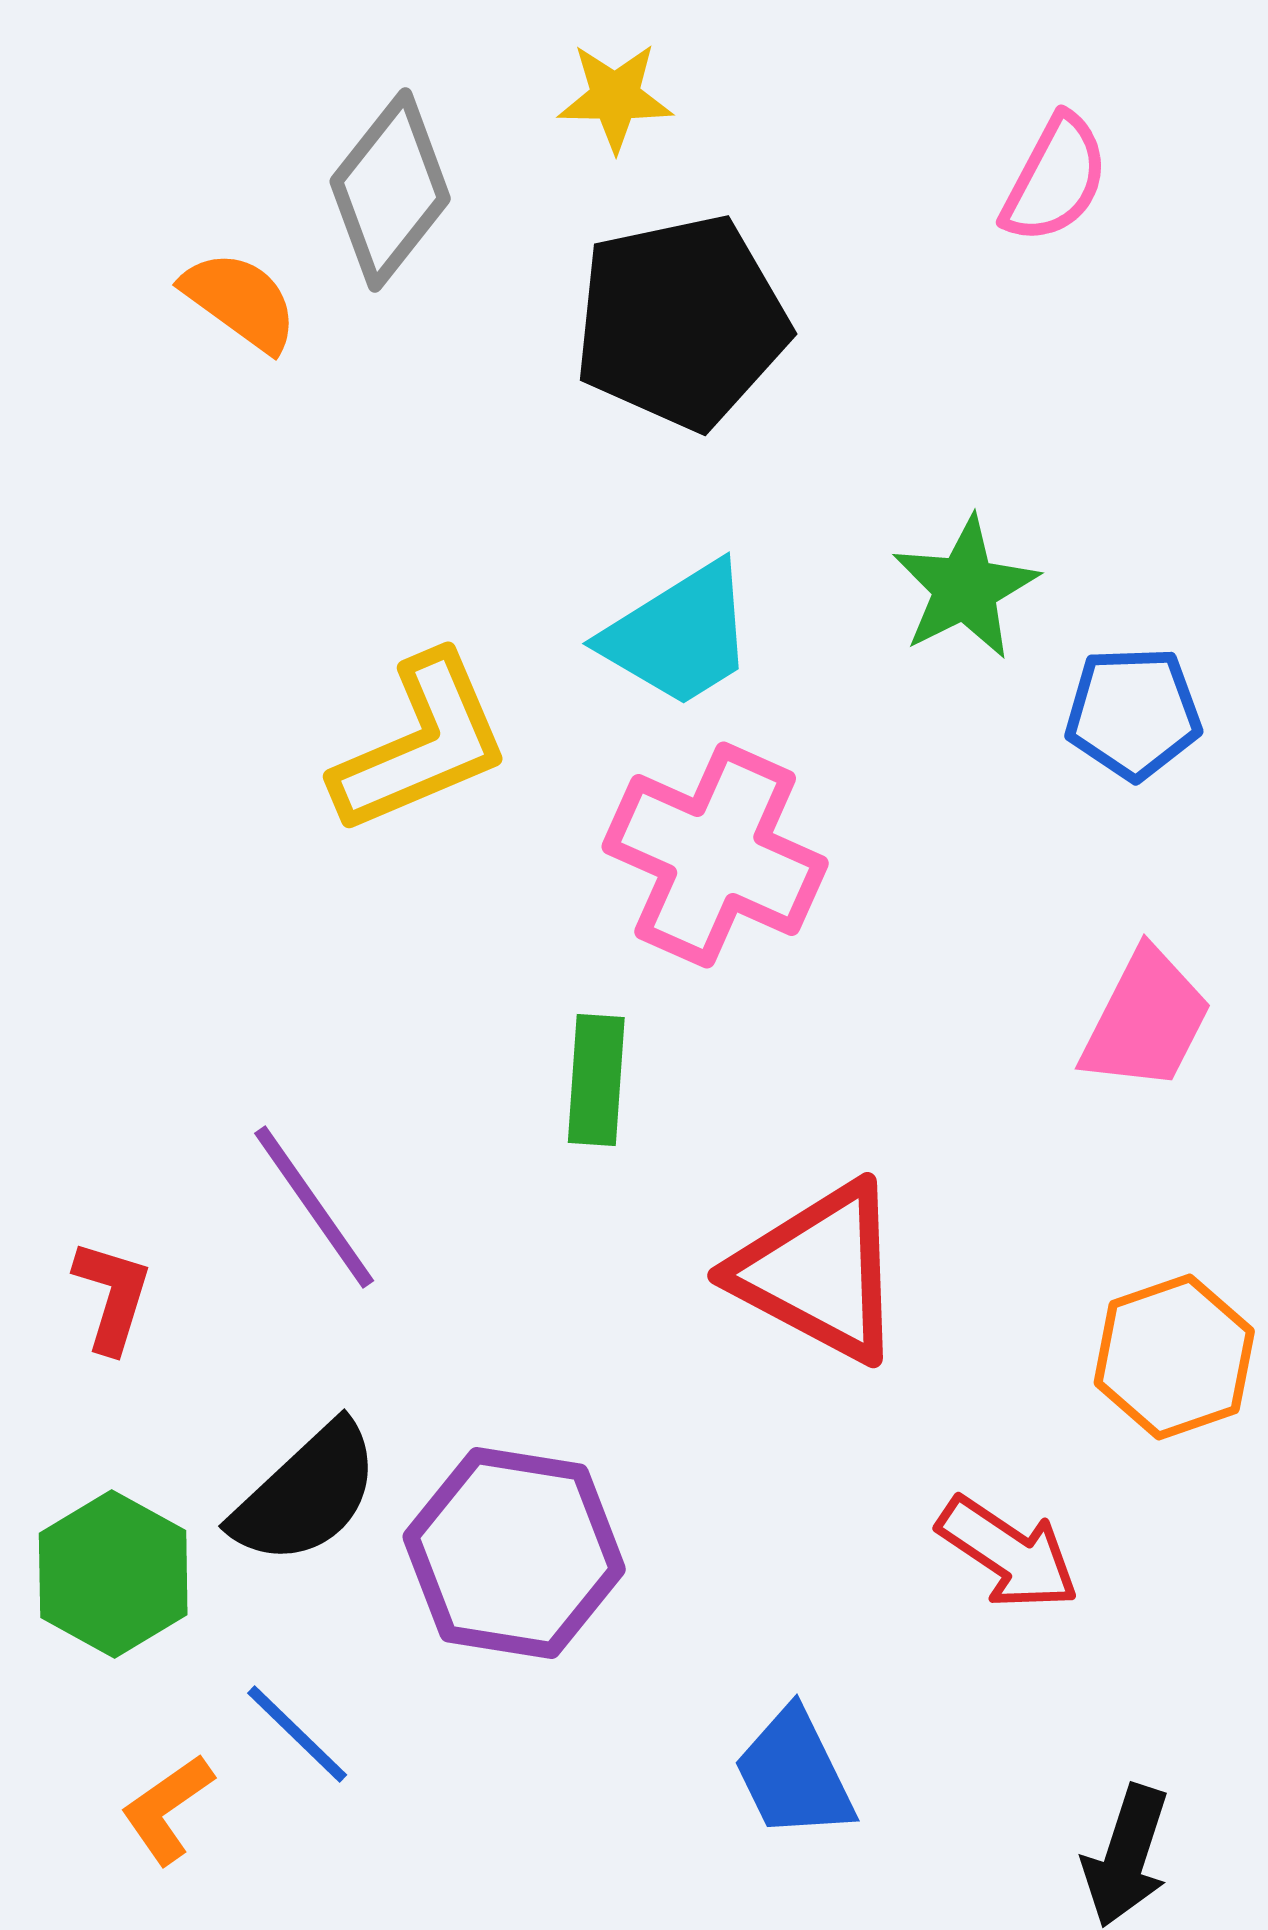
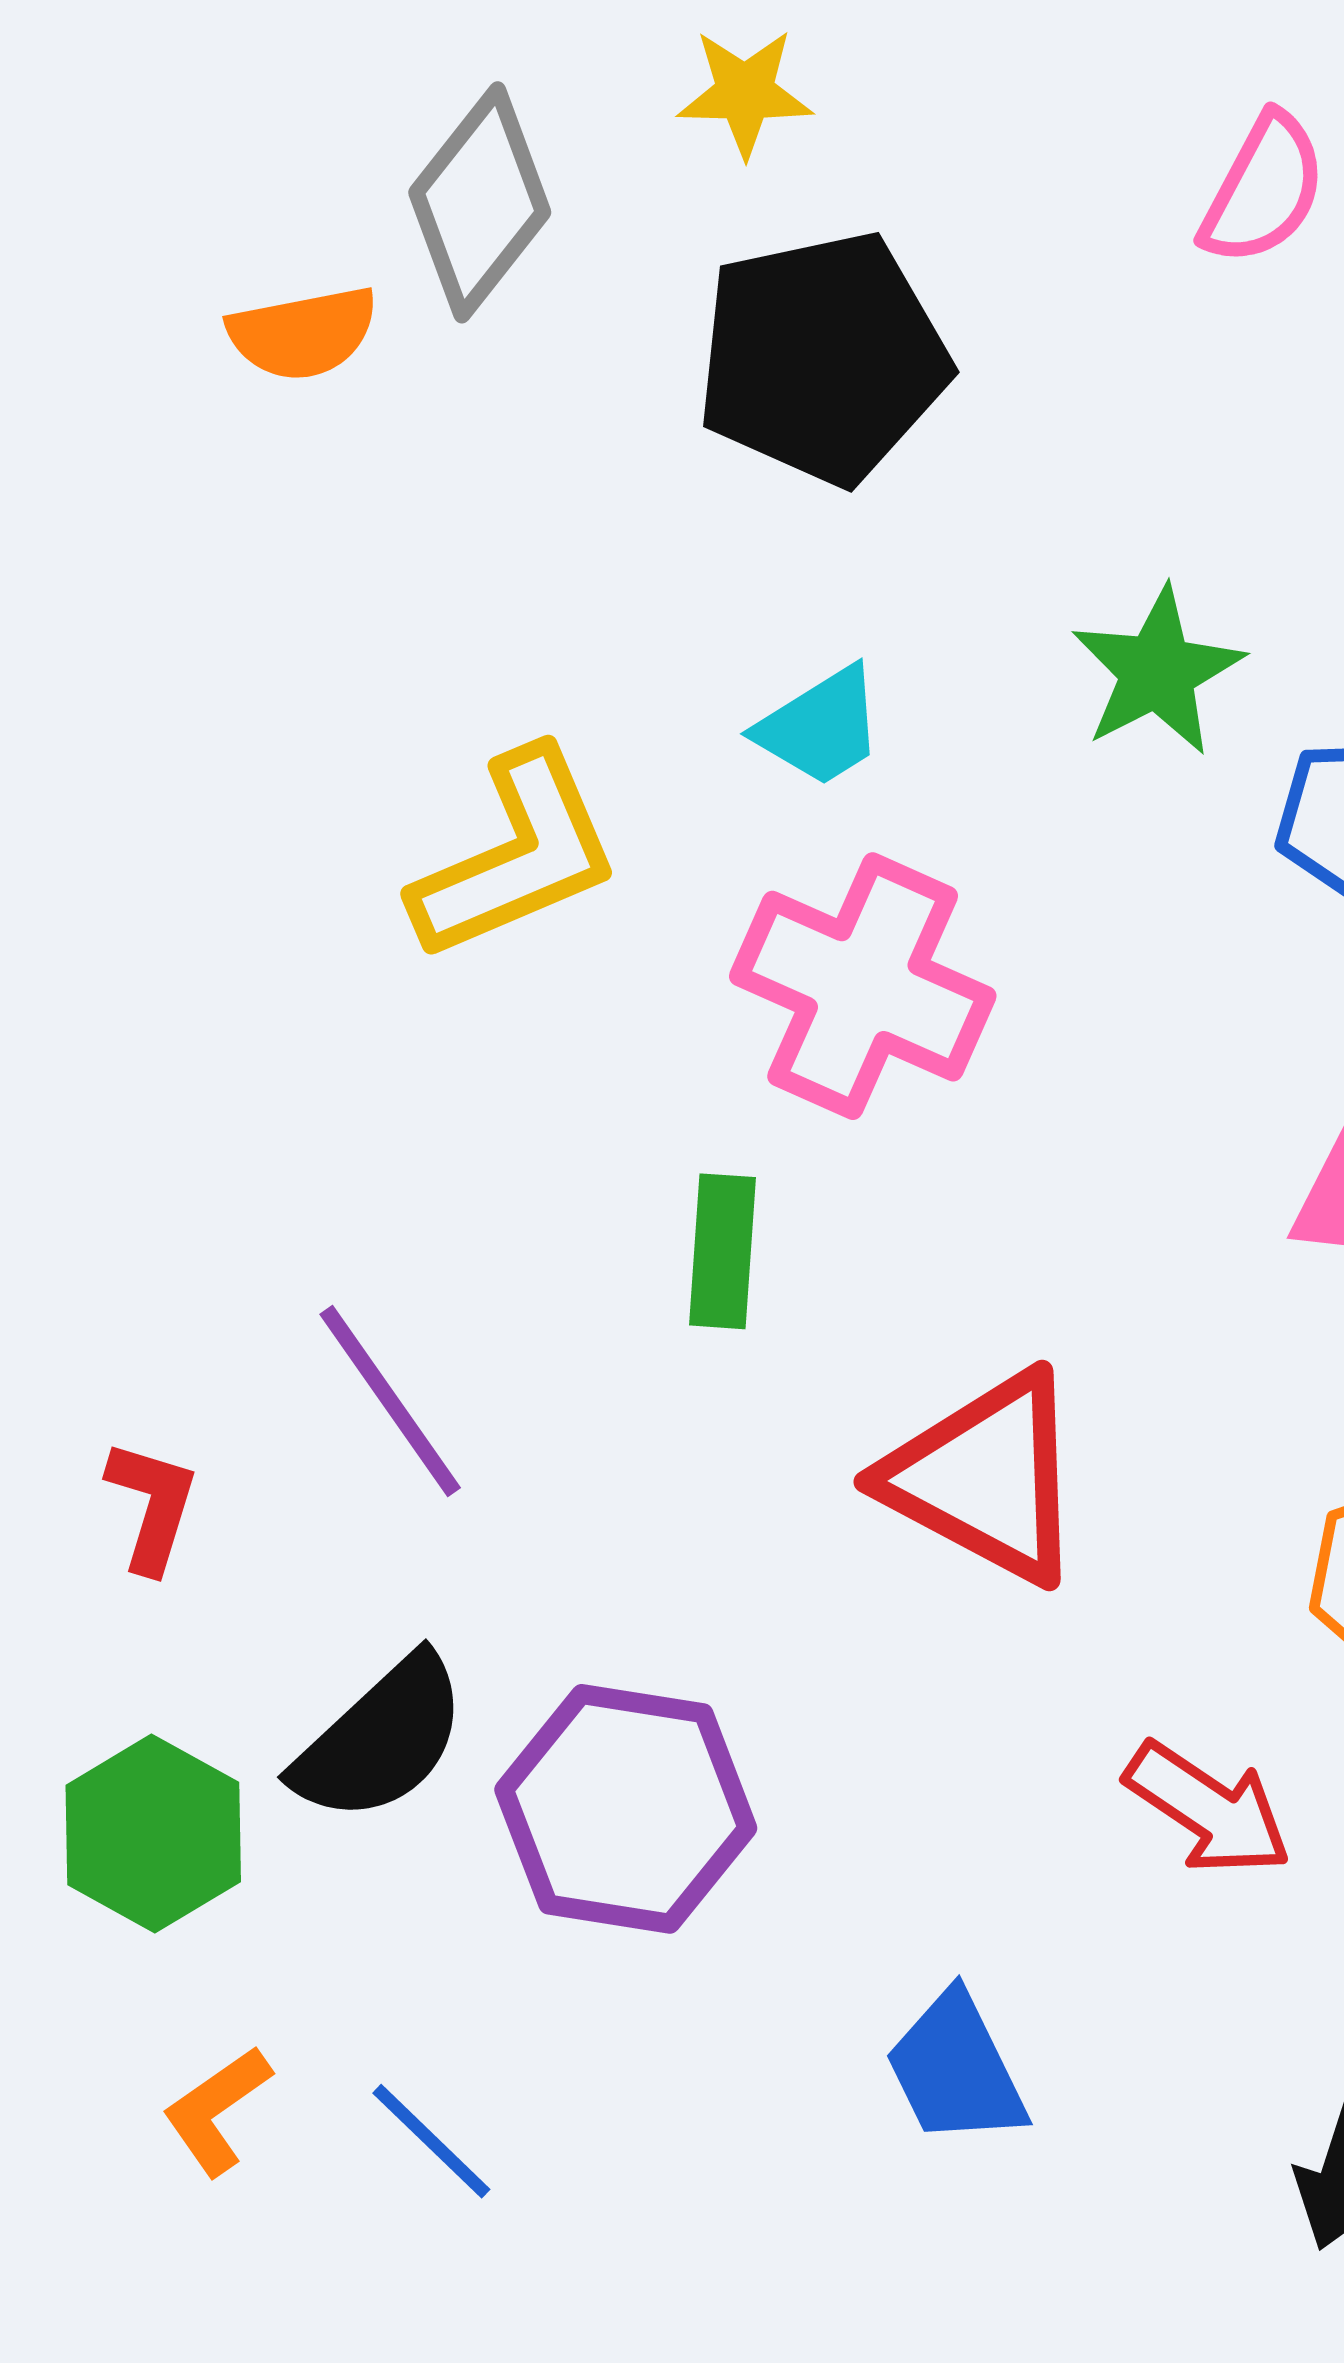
orange semicircle: (240, 301) -> (303, 333), turned 133
cyan trapezoid: (679, 635) -> (820, 727), size x0.7
blue line: (297, 1734) -> (431, 2141), moved

